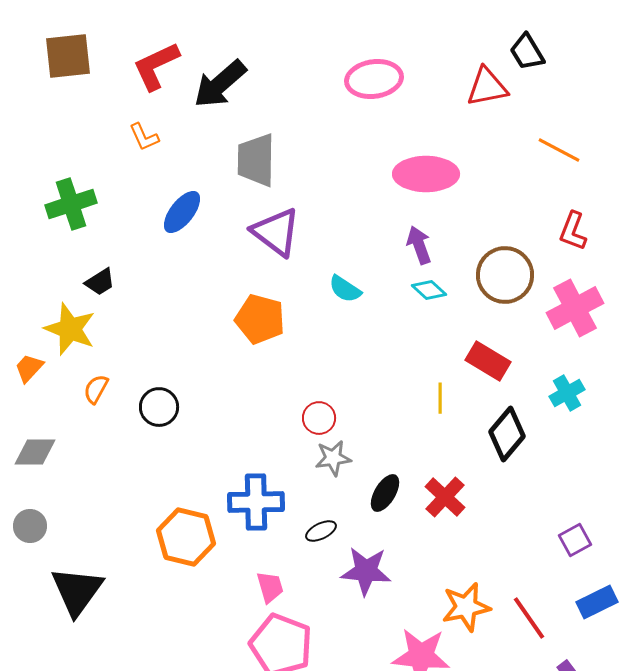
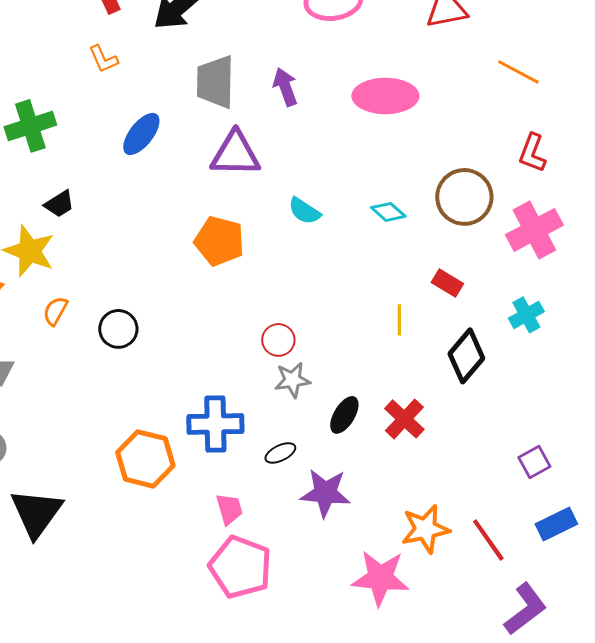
purple triangle: (276, 232) -> (235, 154), turned -36
purple arrow: (419, 245) -> (285, 87), moved
red rectangle: (488, 361) -> (447, 283), size x0.7

